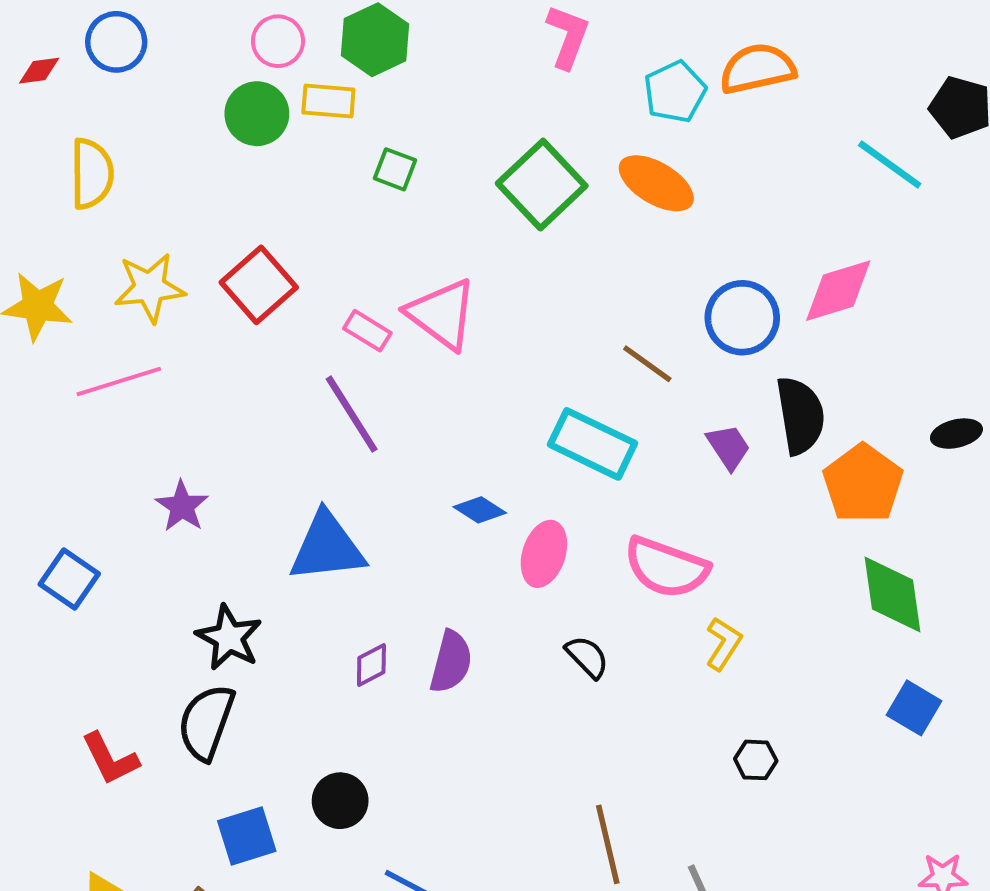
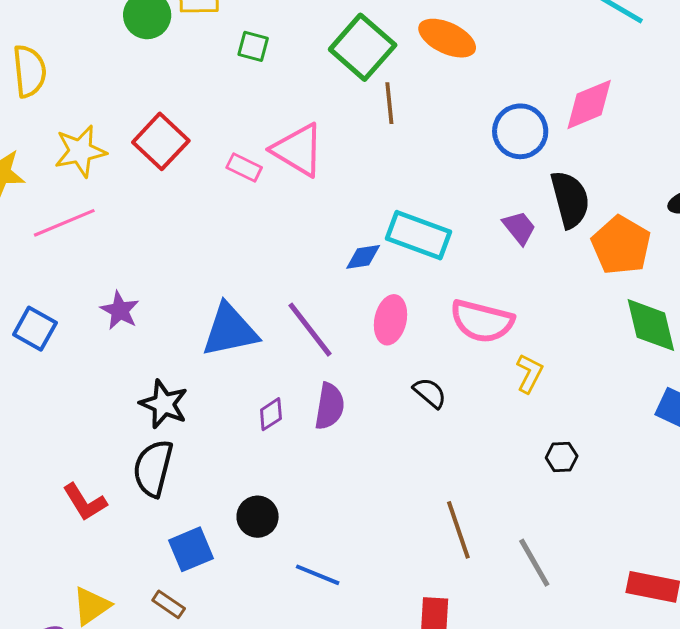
brown line: (647, 364) -> (389, 103), moved, turned 54
purple line: (352, 414) -> (310, 330), moved
blue diamond: (480, 510) -> (363, 257), moved, turned -36
blue square: (69, 579) -> (35, 329), moved

